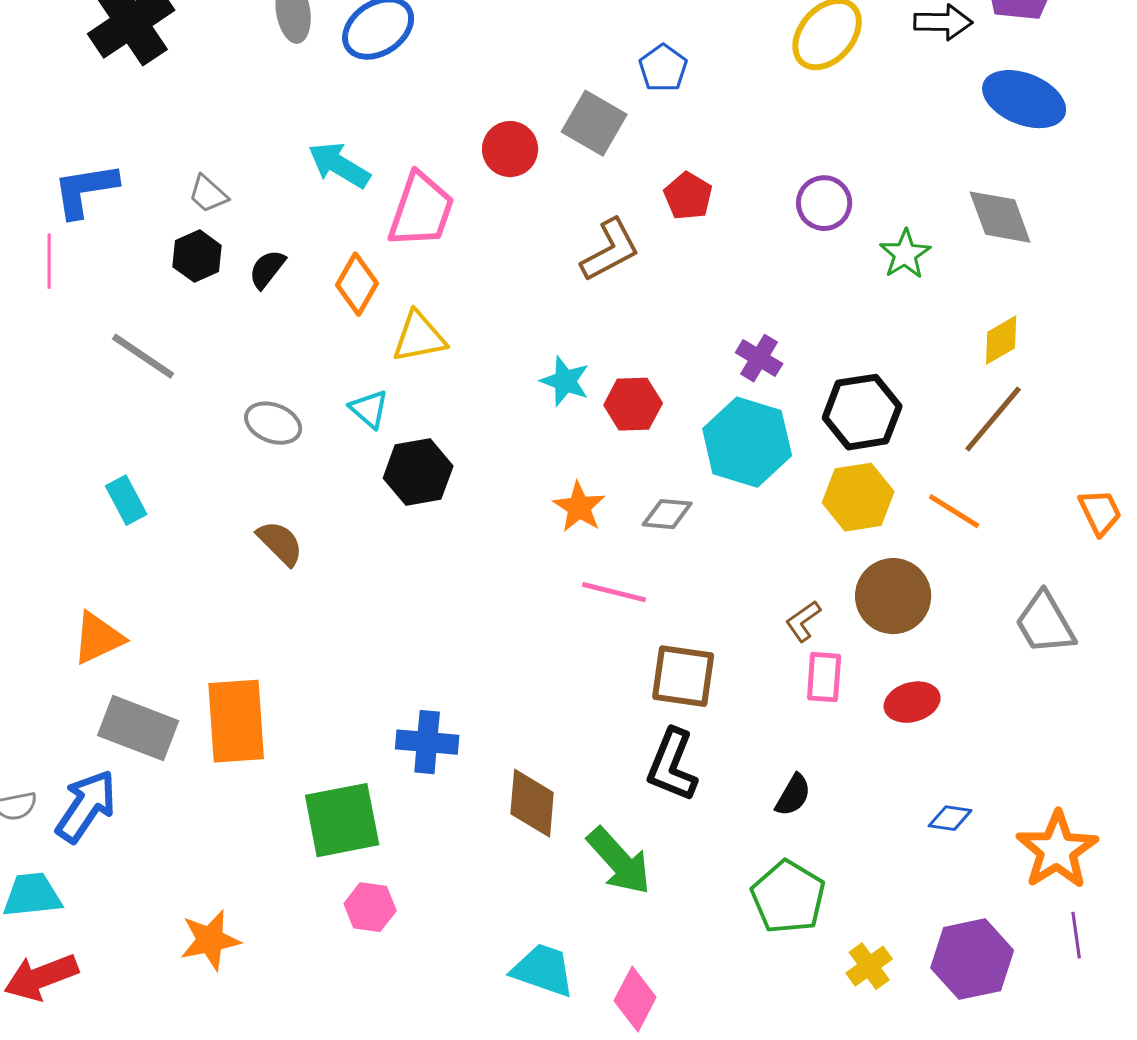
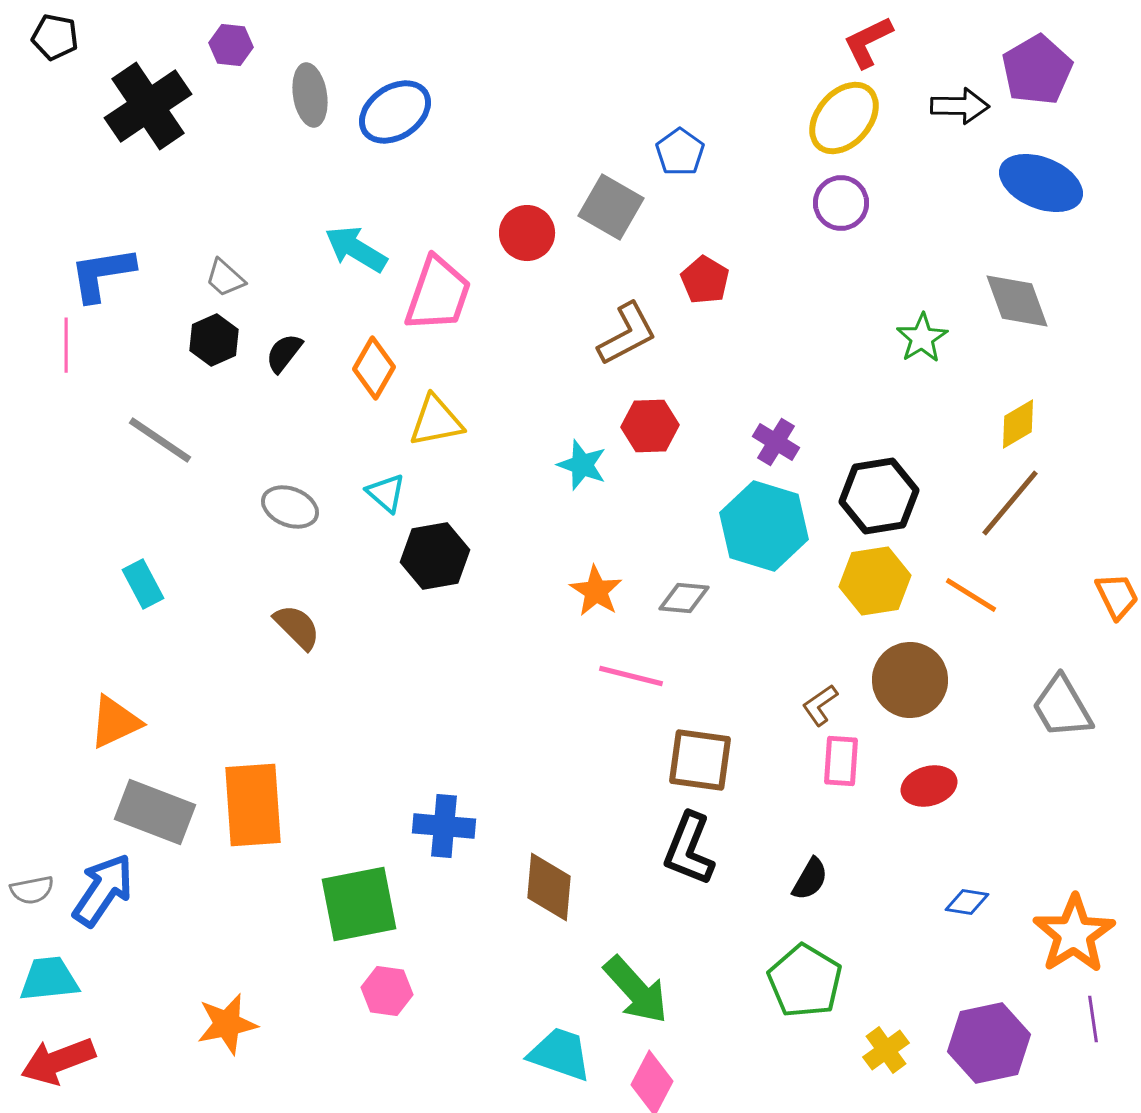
purple circle: (824, 203) -> (841, 203), moved
red hexagon: (633, 404) -> (650, 426), moved
green arrow: (619, 861) -> (636, 990), moved

